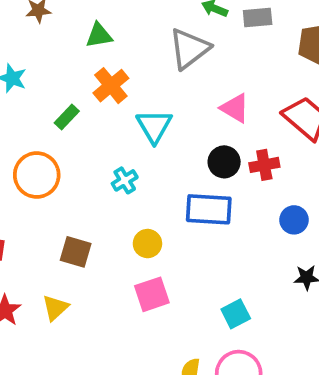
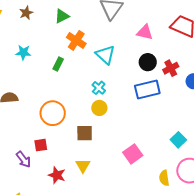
red cross: (264, 165) -> (171, 68), moved
orange circle: (37, 175) -> (53, 113), moved
yellow circle: (147, 244) -> (99, 108), moved
pink square: (152, 294) -> (133, 154), moved

